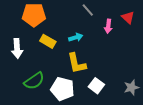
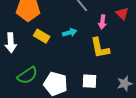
yellow L-shape: (77, 63) -> (100, 48), moved
white square: (96, 86) -> (90, 81), turned -35

